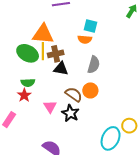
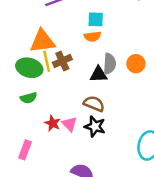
black triangle: (61, 69) -> (98, 74), moved
green semicircle: (28, 83) -> (29, 98), moved
orange circle: (90, 90) -> (136, 64), moved
red star: (24, 95) -> (53, 123), moved

